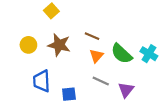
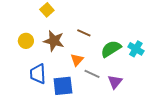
green semicircle: (122, 54) -> (111, 49), turned 105
orange triangle: (96, 56) -> (77, 60), moved
blue square: (69, 94) -> (63, 86), size x1.5

